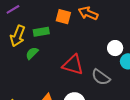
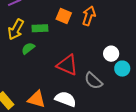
orange arrow: (88, 13) -> (89, 16), turned 78

